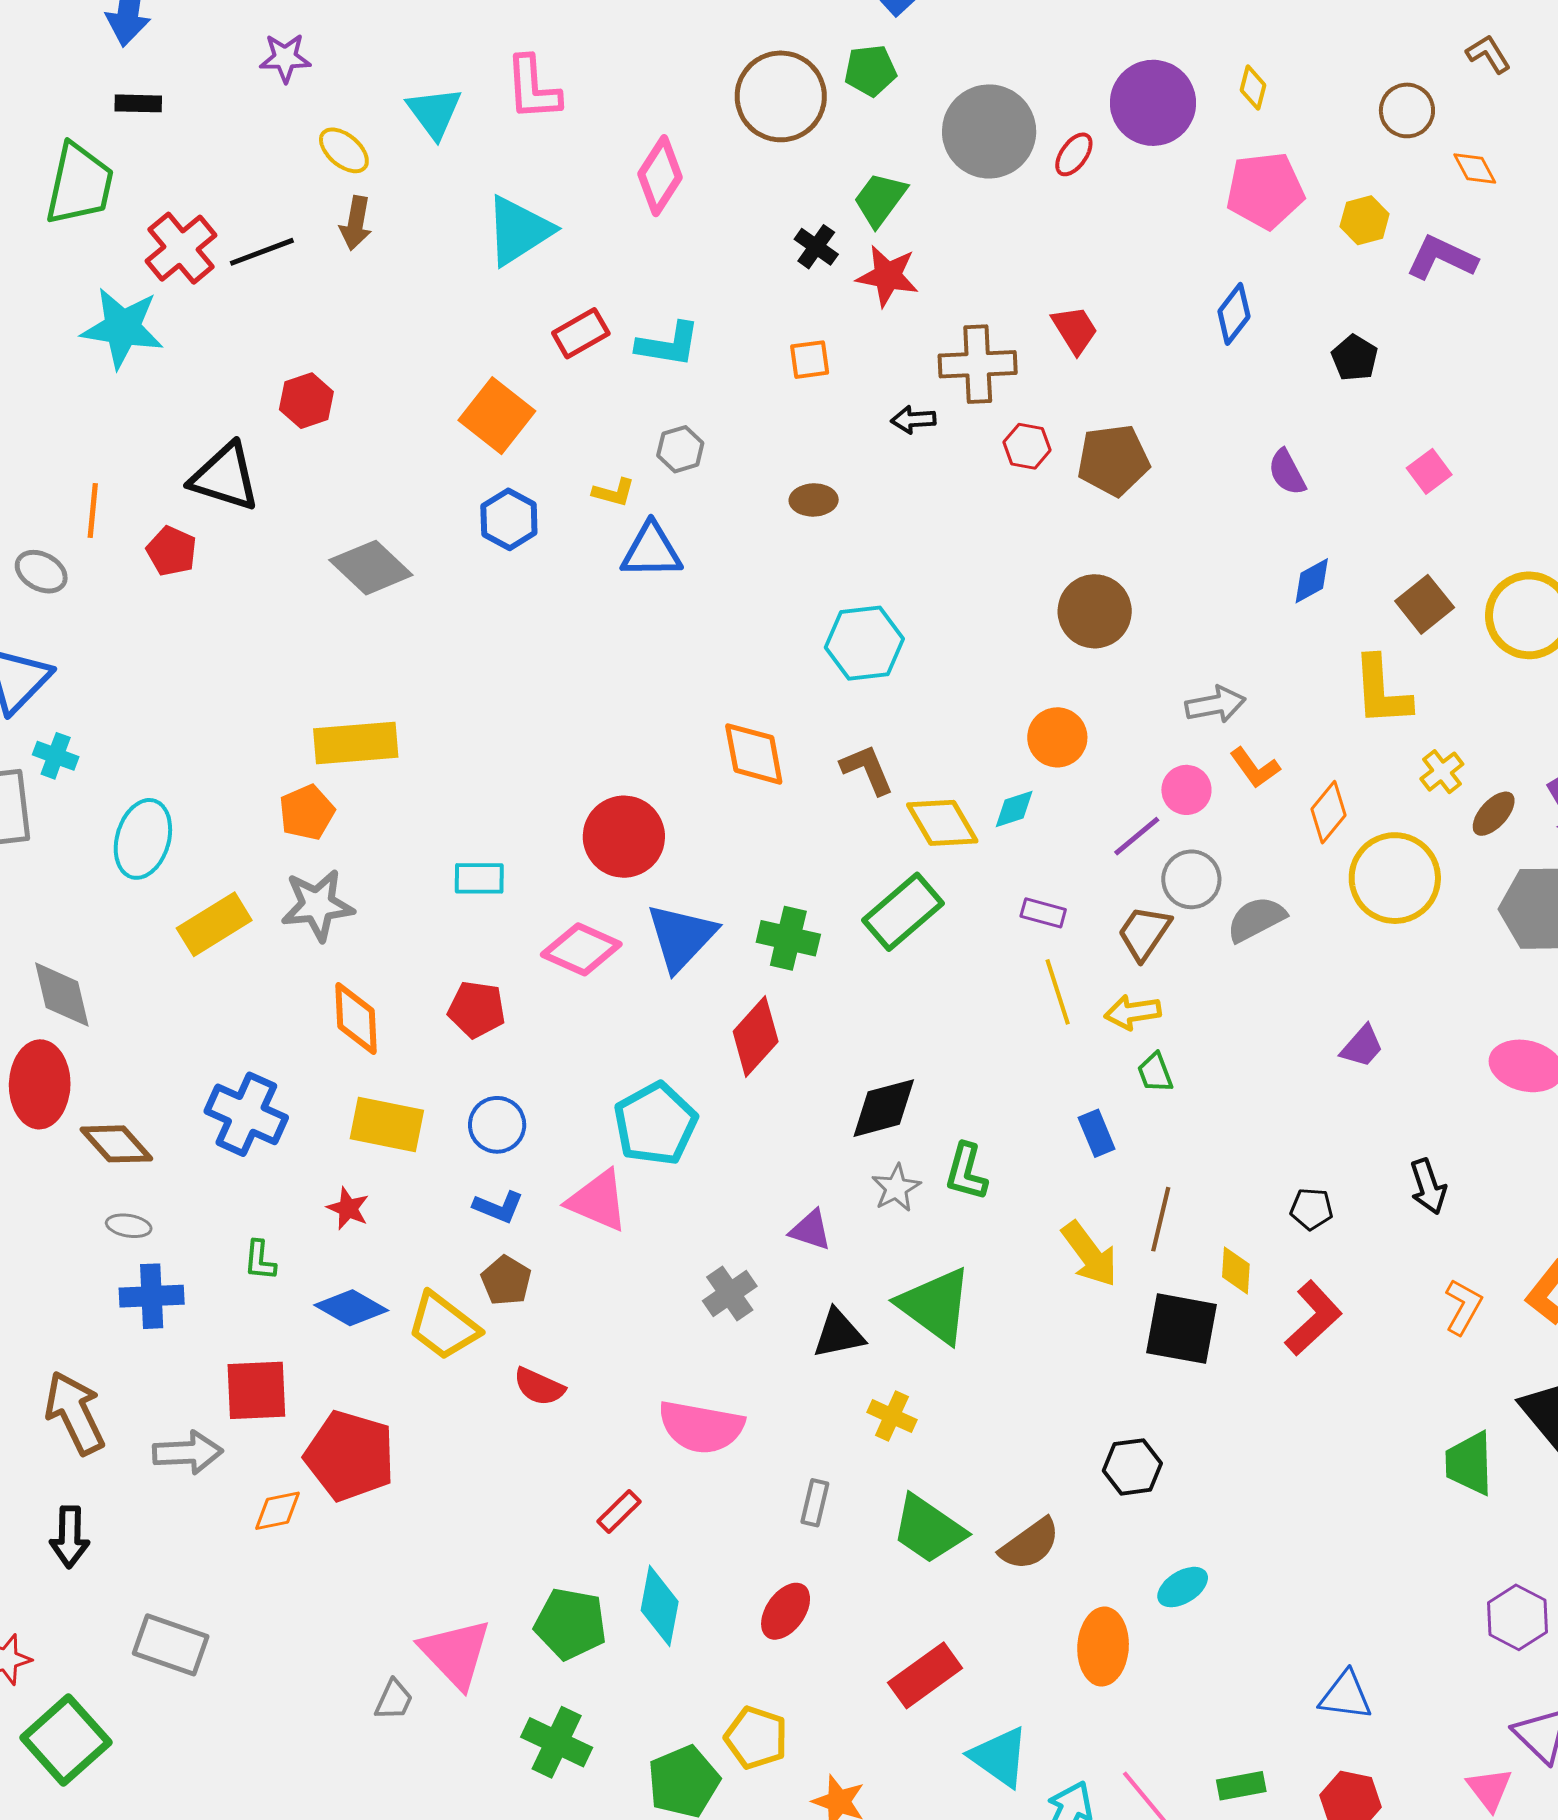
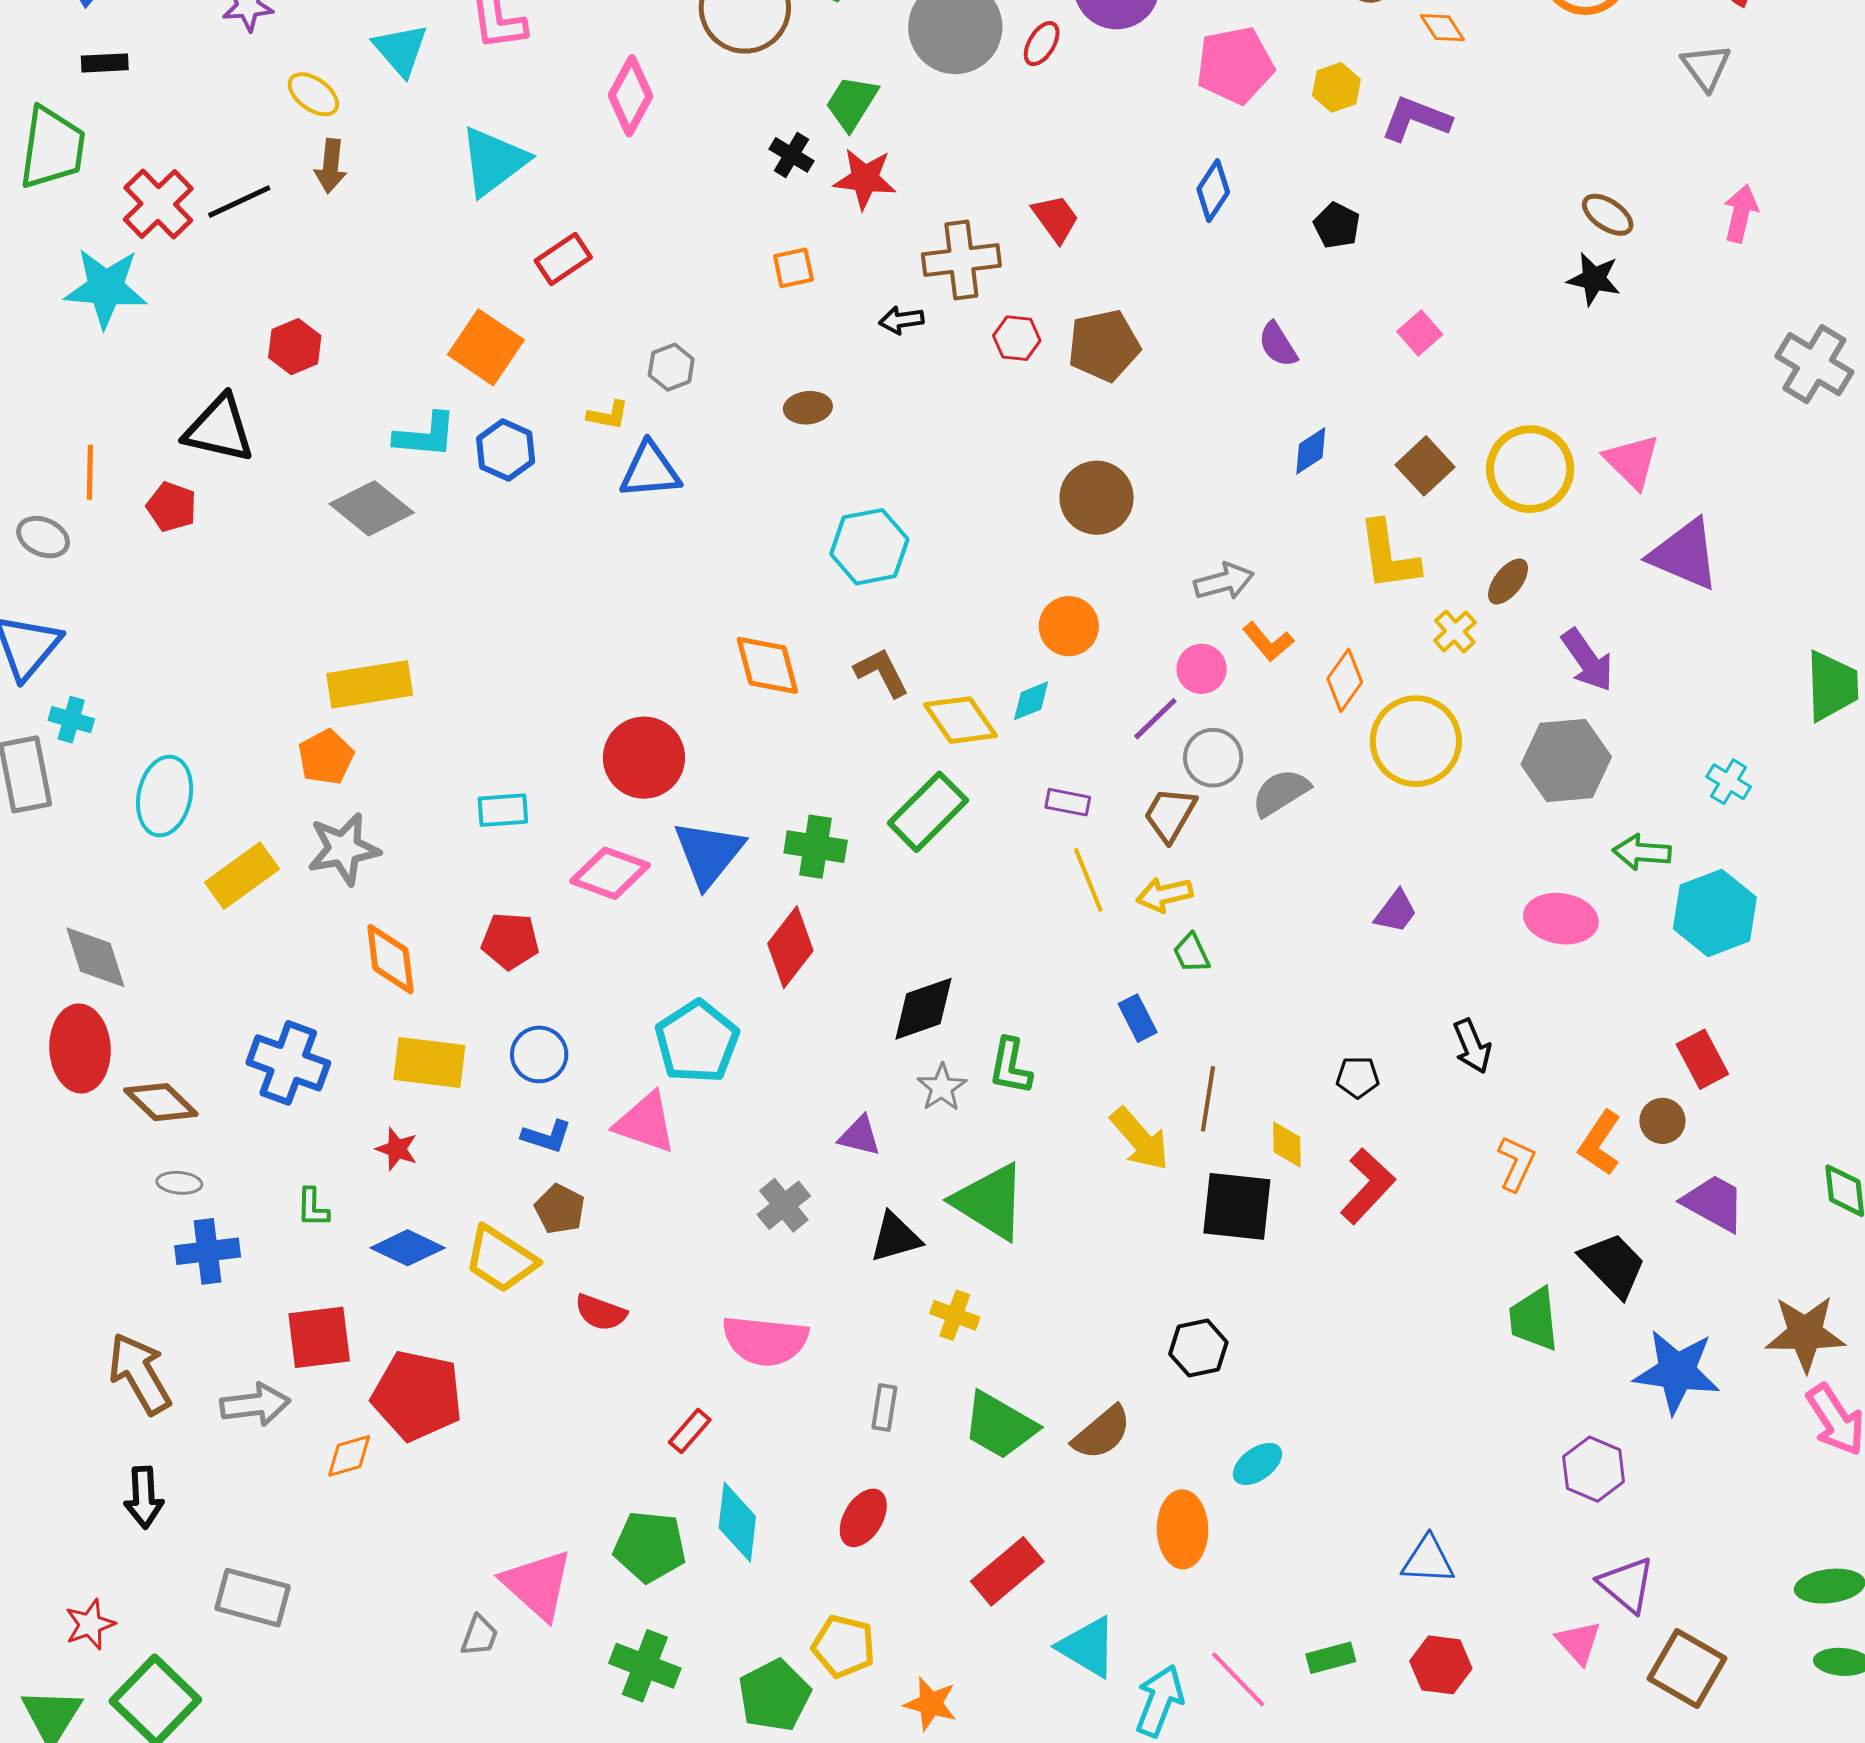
cyan L-shape: (668, 344) -> (425, 435), moved
brown ellipse: (1494, 814) -> (1508, 582), moved

